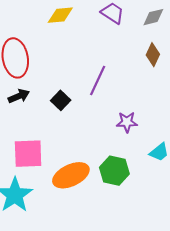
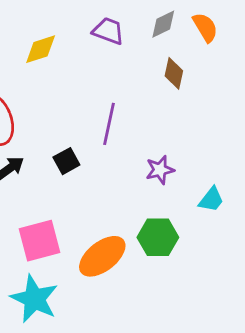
black square: (61, 100) -> (66, 161), turned 30

